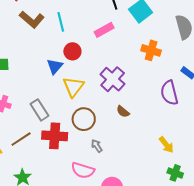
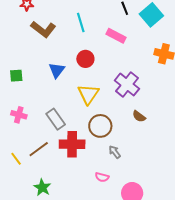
cyan line: (61, 22) -> (81, 23), moved
pink rectangle: (104, 30) -> (116, 36), turned 60
blue triangle: (55, 66) -> (57, 70), moved
pink semicircle: (83, 170) -> (102, 177), size x0.6

